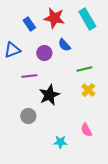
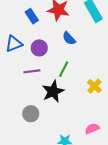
purple circle: (44, 53) -> (39, 48), moved
green line: (84, 69) -> (64, 69), moved, turned -49
pink semicircle: (86, 130) -> (92, 129), turned 96

